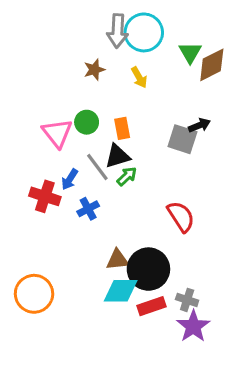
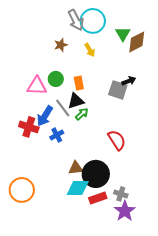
gray arrow: (118, 31) -> (76, 20), turned -30
pink triangle: (57, 133) -> (37, 86), turned -50
blue arrow: (70, 179) -> (45, 116), size x1.5

